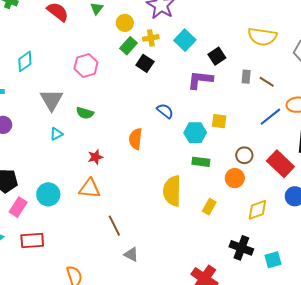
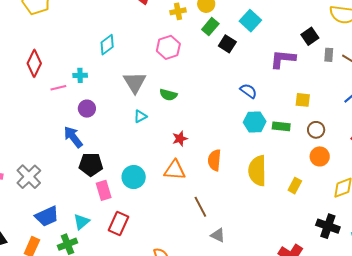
yellow cross: (151, 38) -> (178, 11), moved
cyan square: (185, 40) -> (250, 21), moved
black square: (217, 56) -> (310, 36), moved
cyan hexagon: (195, 133) -> (255, 122), moved
orange semicircle: (136, 139) -> (214, 160), moved
brown circle: (244, 155) -> (316, 130), moved
green rectangle: (201, 162) -> (281, 126), moved
pink rectangle: (18, 207) -> (104, 190), turned -48
red rectangle: (32, 241) -> (119, 223), turned -60

